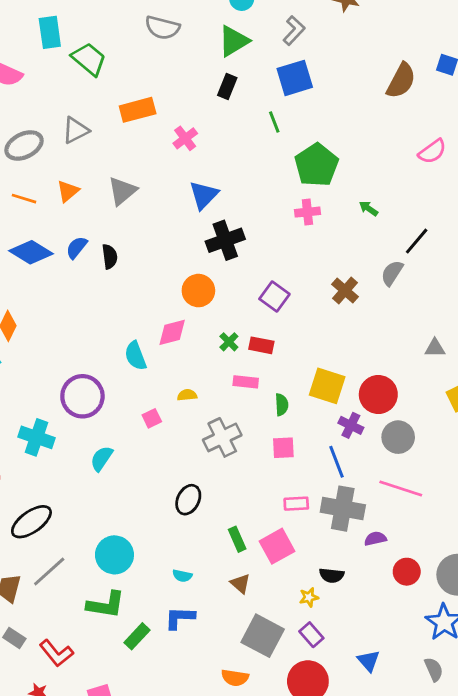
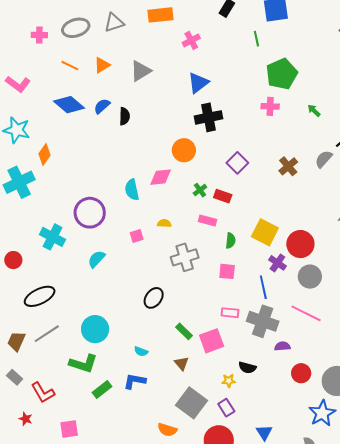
green rectangle: (237, 539) -> (184, 331), turned -30

